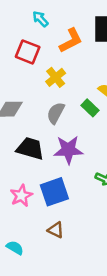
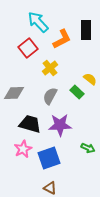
cyan arrow: (40, 19) -> (38, 22), size x1.6
red square: (28, 52) -> (28, 48), turned 30
pink star: (21, 196) -> (23, 149), moved

